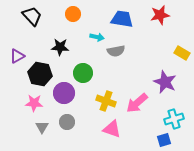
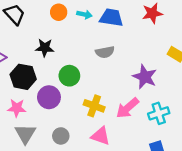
cyan arrow: (97, 37) -> (84, 14), moved
purple star: (165, 82) -> (145, 77), moved
cyan cross: (174, 119) -> (159, 113), moved
gray circle: (67, 122) -> (61, 136), moved
gray triangle: (42, 127) -> (25, 134), size x1.5

